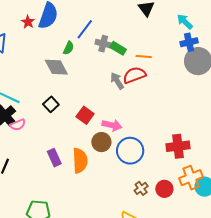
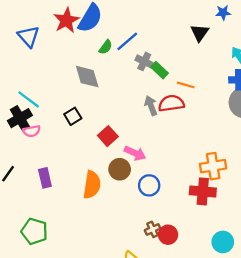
red star: (28, 22) -> (66, 20), size x1.6
green semicircle: (68, 48) -> (106, 47), moved
blue circle: (130, 151) -> (149, 185), size x0.7
purple rectangle: (54, 158) -> (45, 178), moved
orange cross: (191, 178) -> (213, 166), moved
red circle: (164, 189) -> (168, 235), moved

